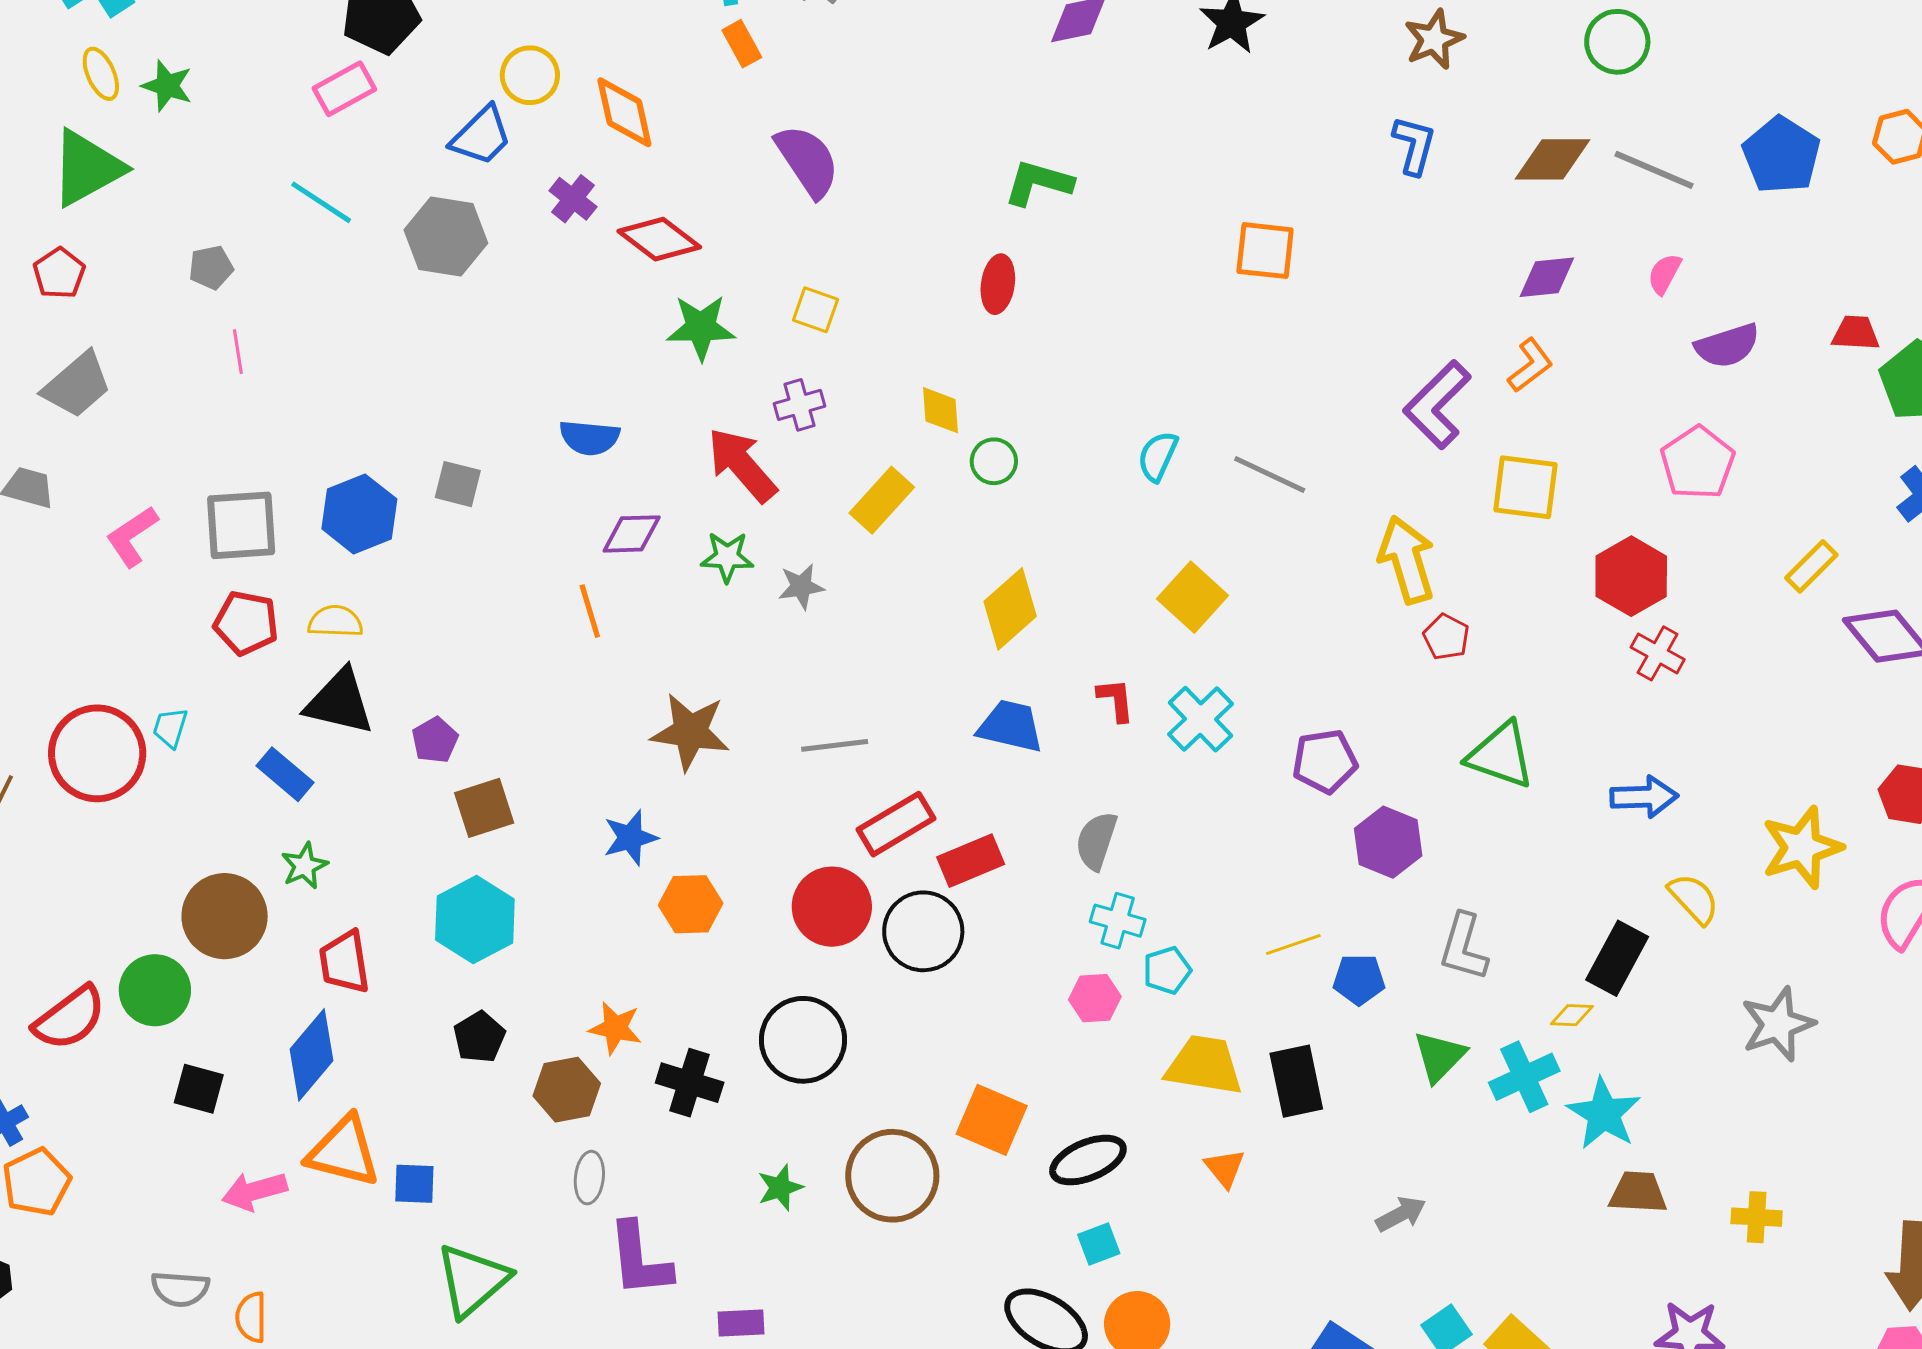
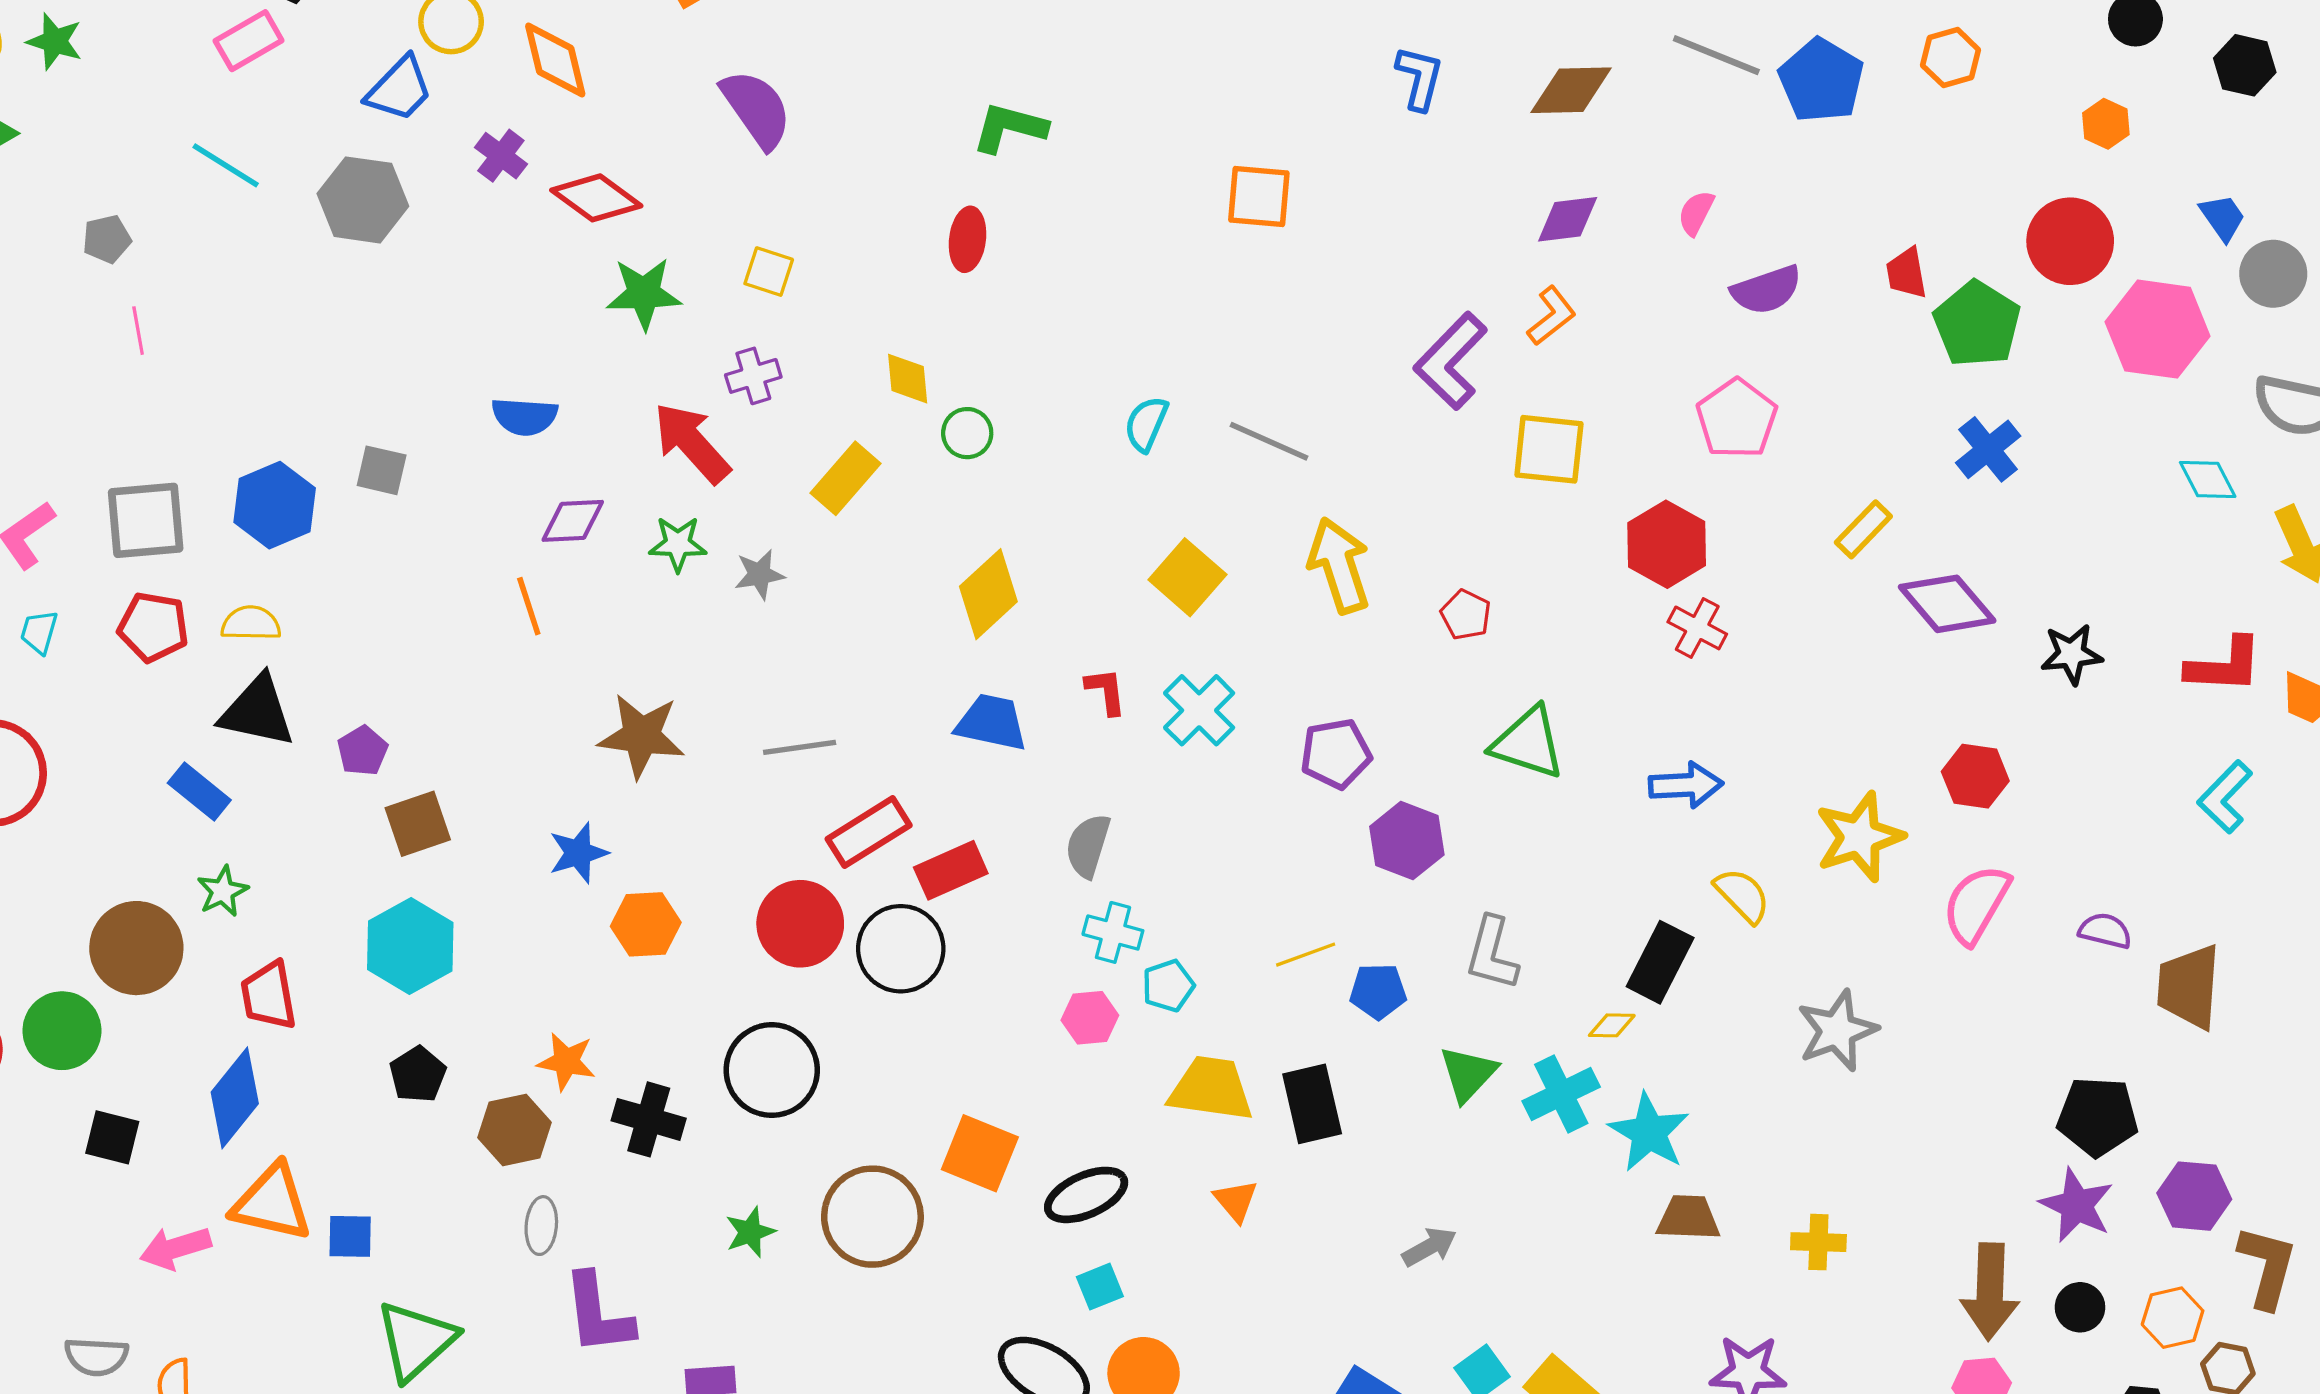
gray line: (1654, 170) -> (1716, 55), moved
red trapezoid: (1856, 333) -> (1906, 273), turned -102
yellow arrow: (1407, 560) -> (1339, 565), moved
cyan trapezoid: (170, 728) -> (39, 632), moved

